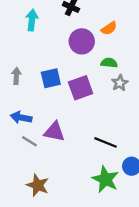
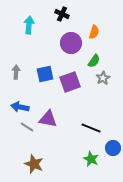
orange semicircle: (109, 28) -> (94, 32), turned -40
green semicircle: (109, 63) -> (94, 61), turned 120
green star: (105, 179) -> (91, 159), size x0.7

